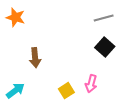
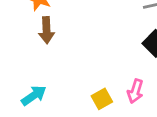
brown arrow: (35, 58) -> (46, 30), moved

